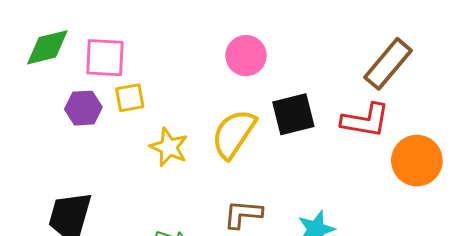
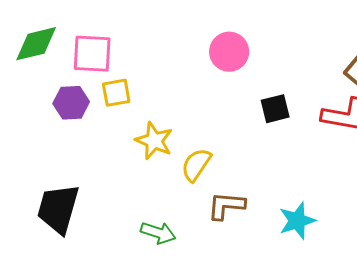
black square: (293, 114) -> (275, 109), size x0.7
yellow semicircle: (234, 134) -> (196, 165), moved, size x0.7

